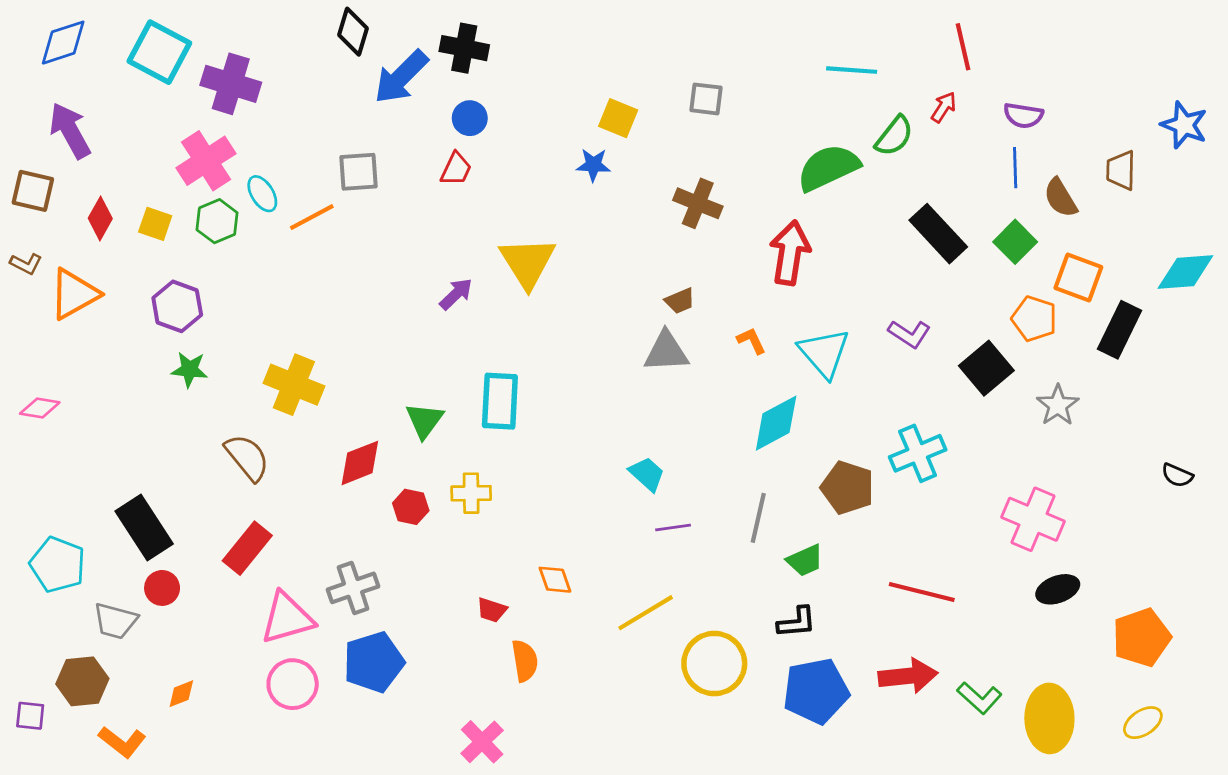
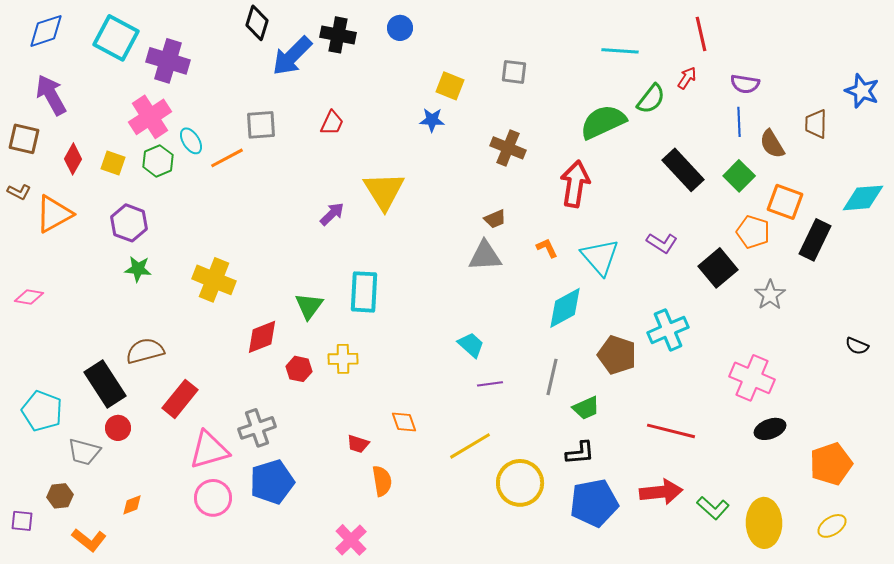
blue circle: (470, 118) -> (400, 28), moved
brown semicircle: (247, 457) -> (145, 351), moved, turned -66
brown hexagon: (82, 681) -> (60, 496), size x0.7

